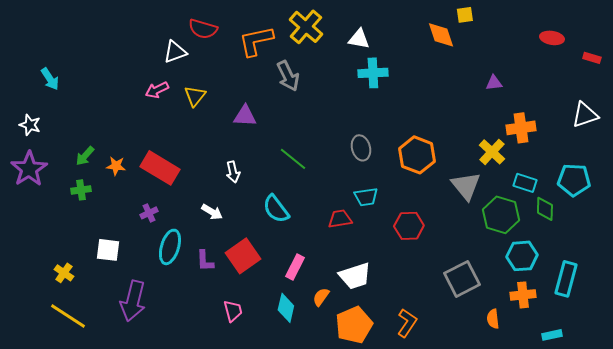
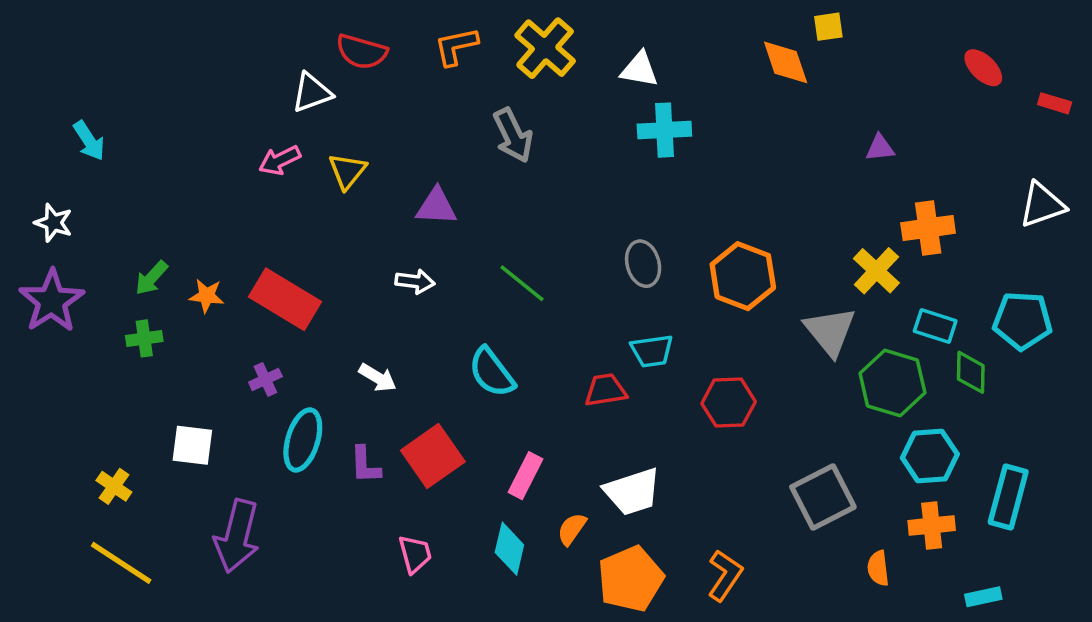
red ellipse: (552, 38) -> (983, 68), turned 35
orange L-shape: (256, 41) -> (456, 46), moved, size x0.7
white arrow: (233, 172) -> (415, 281), moved, turned -70

